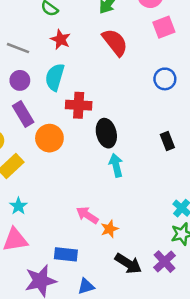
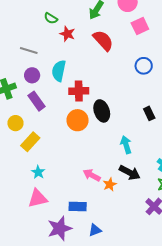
red star: (61, 39) -> (67, 34), moved
orange circle: (49, 138) -> (78, 120), moved
cyan arrow: (116, 165) -> (126, 145), moved
black arrow: (128, 264) -> (130, 173), moved

